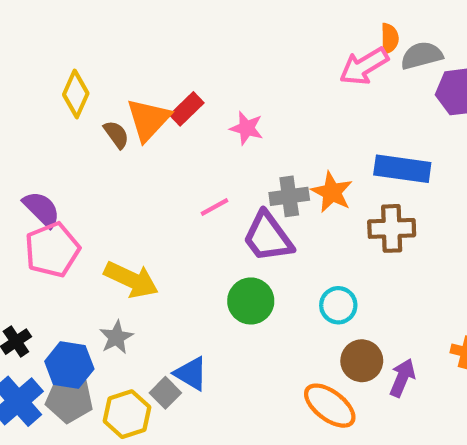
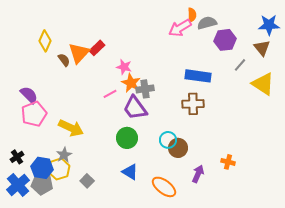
pink star: (246, 128) -> (124, 67), moved
orange star: (332, 192) -> (131, 83), moved
brown circle: (362, 361) -> (178, 148), moved
blue triangle: (191, 374) -> (130, 172), moved
yellow hexagon: (127, 414) -> (59, 169), moved

